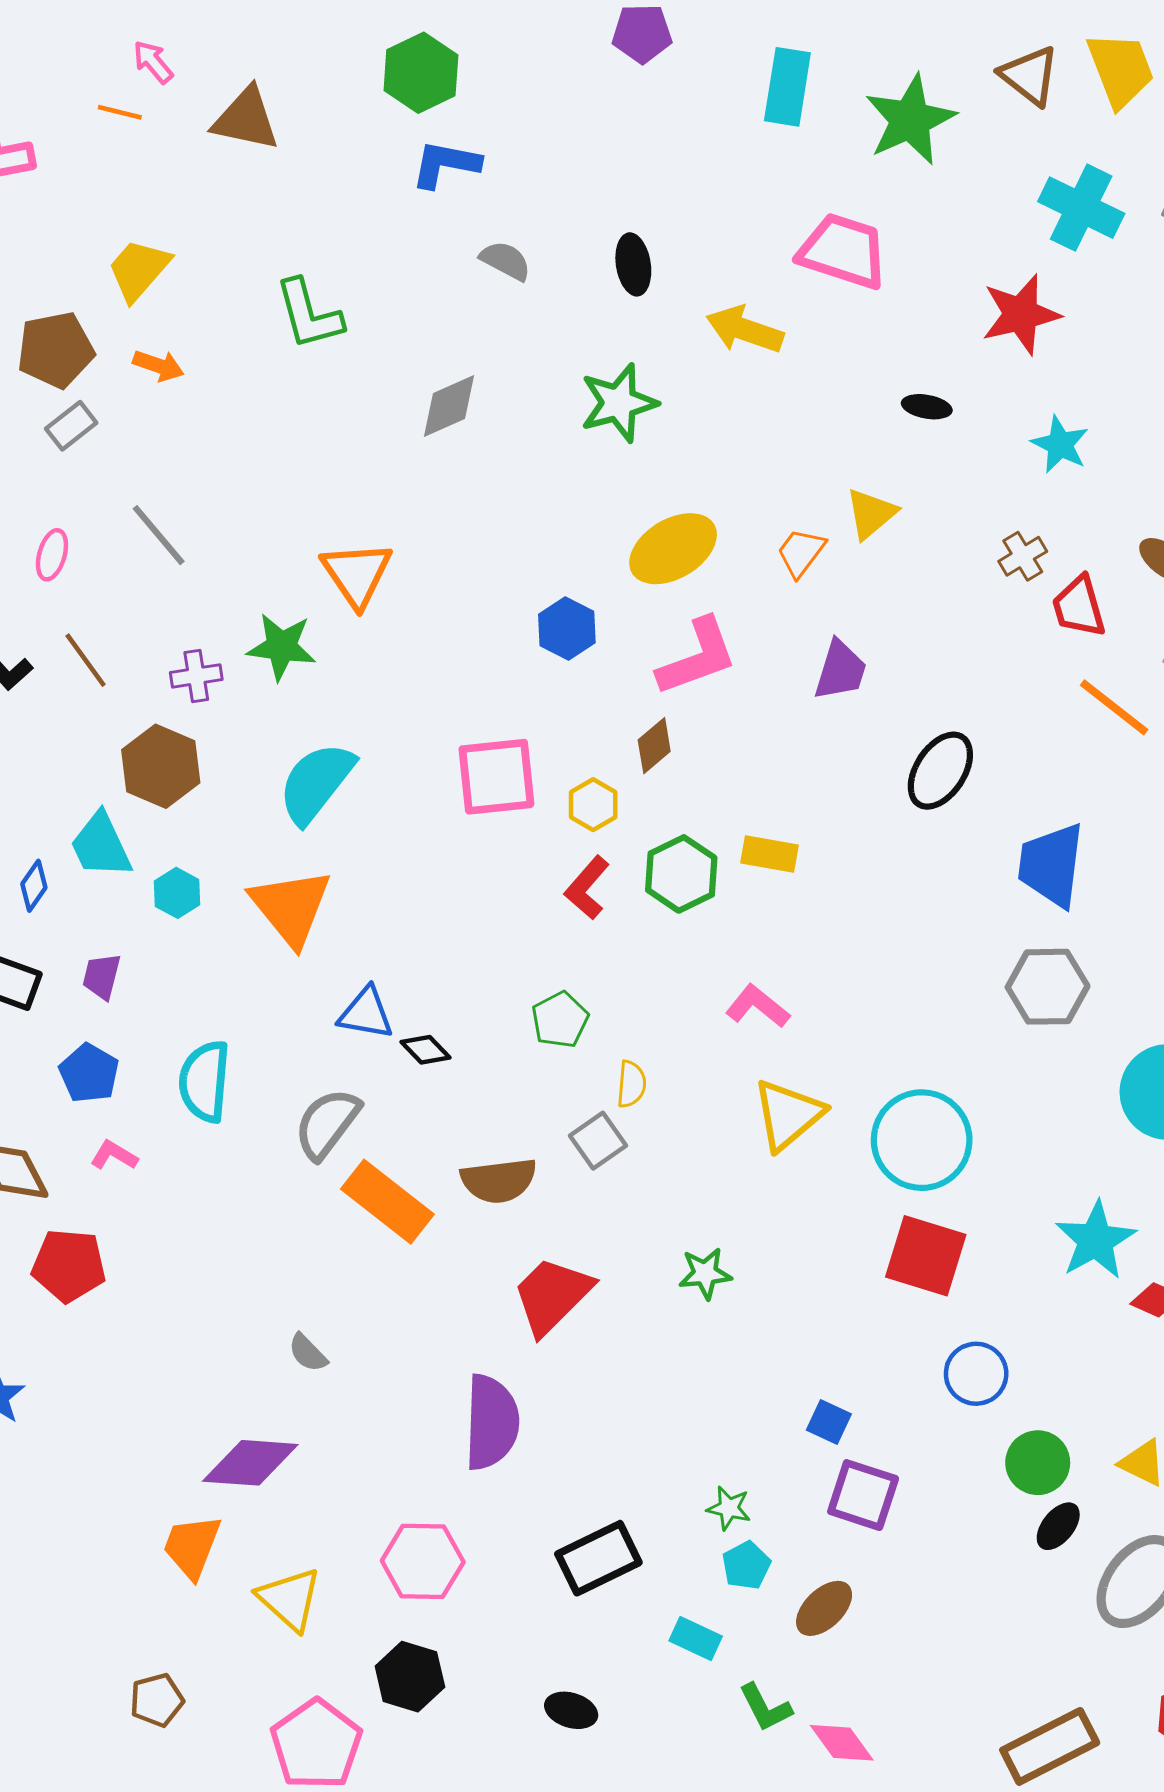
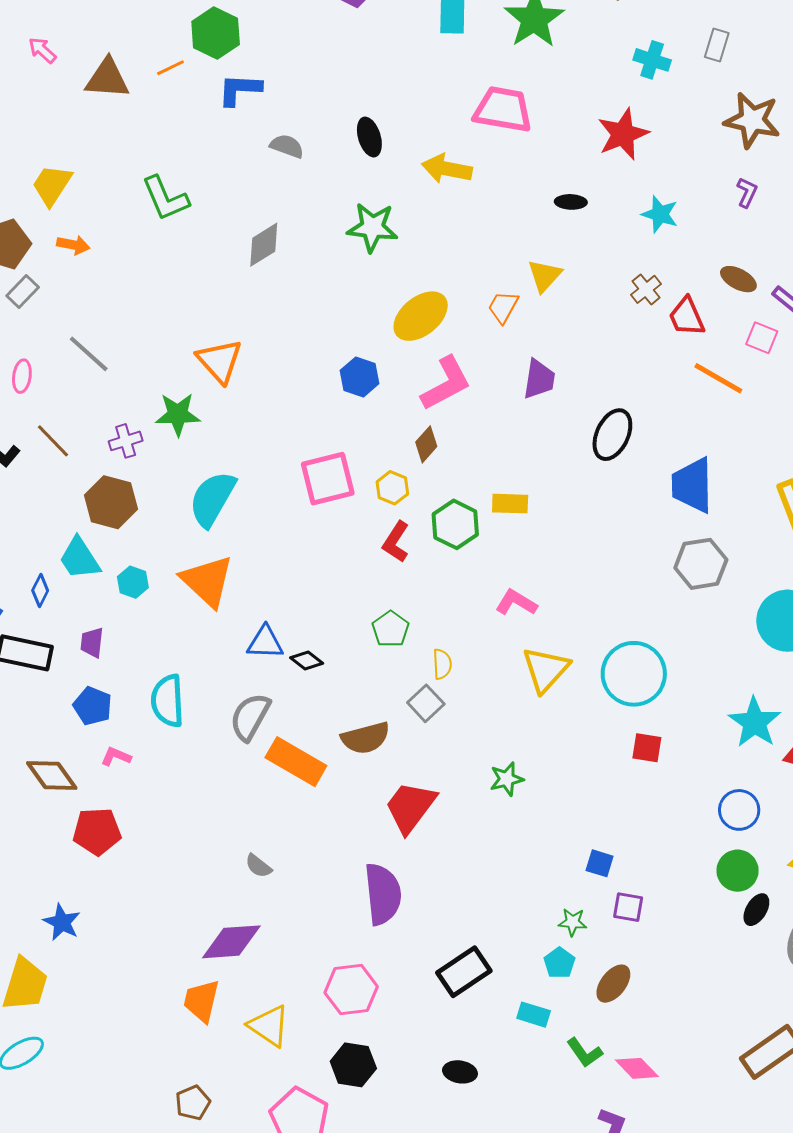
orange line: (120, 112) -> (170, 68), moved, turned -32
cyan cross: (1081, 208) -> (652, 60), size x0.7
green star: (619, 403) -> (372, 227), turned 30
red square: (926, 1256) -> (647, 748), size x0.6
blue circle: (976, 1374) -> (739, 810), moved
purple square: (863, 1495) -> (628, 907), size x0.7
green star: (729, 1508) -> (573, 922), moved

